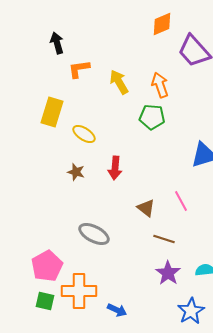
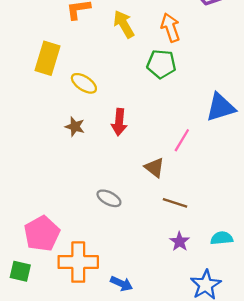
pink line: (181, 201) -> (182, 140), moved, turned 60
gray ellipse: (94, 234) -> (109, 198), moved, size x0.7
purple star: (168, 273) -> (180, 242), size x0.7
green square: (45, 301) -> (20, 271), moved

